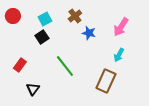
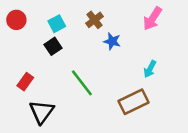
pink arrow: (121, 27) -> (152, 19), moved
brown rectangle: (106, 81) -> (134, 102), turned 40
black triangle: (33, 89) -> (42, 112), size x1.5

